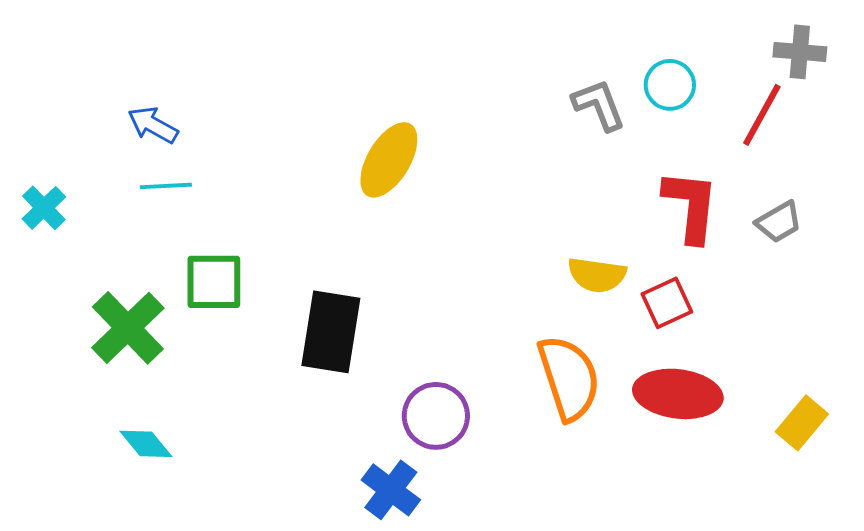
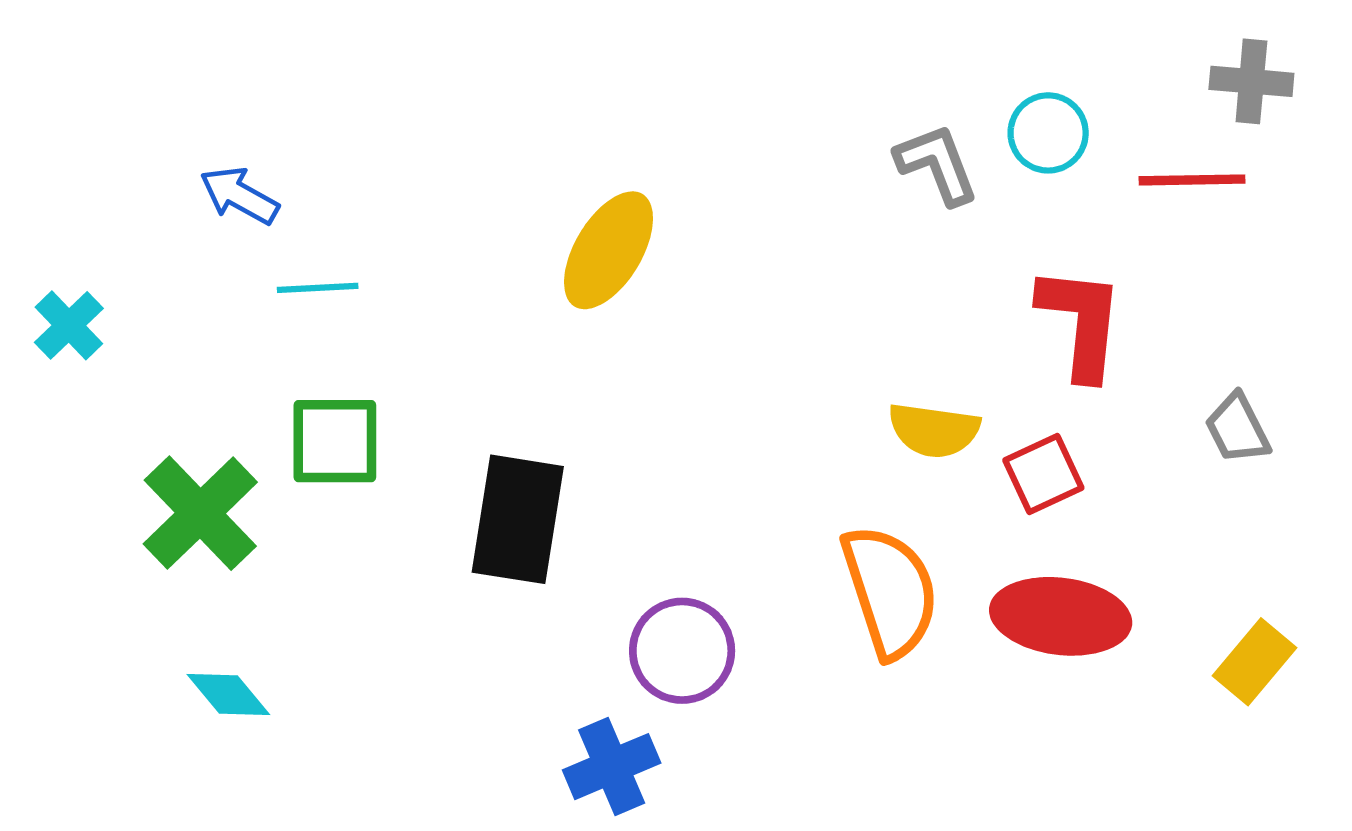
red line: (762, 115) -> (1192, 180), turned 60
cyan line: (166, 186) -> (318, 288), moved
gray trapezoid: (779, 222) -> (1237, 429), moved, turned 93
blue cross: (391, 490) -> (612, 767), turned 30

